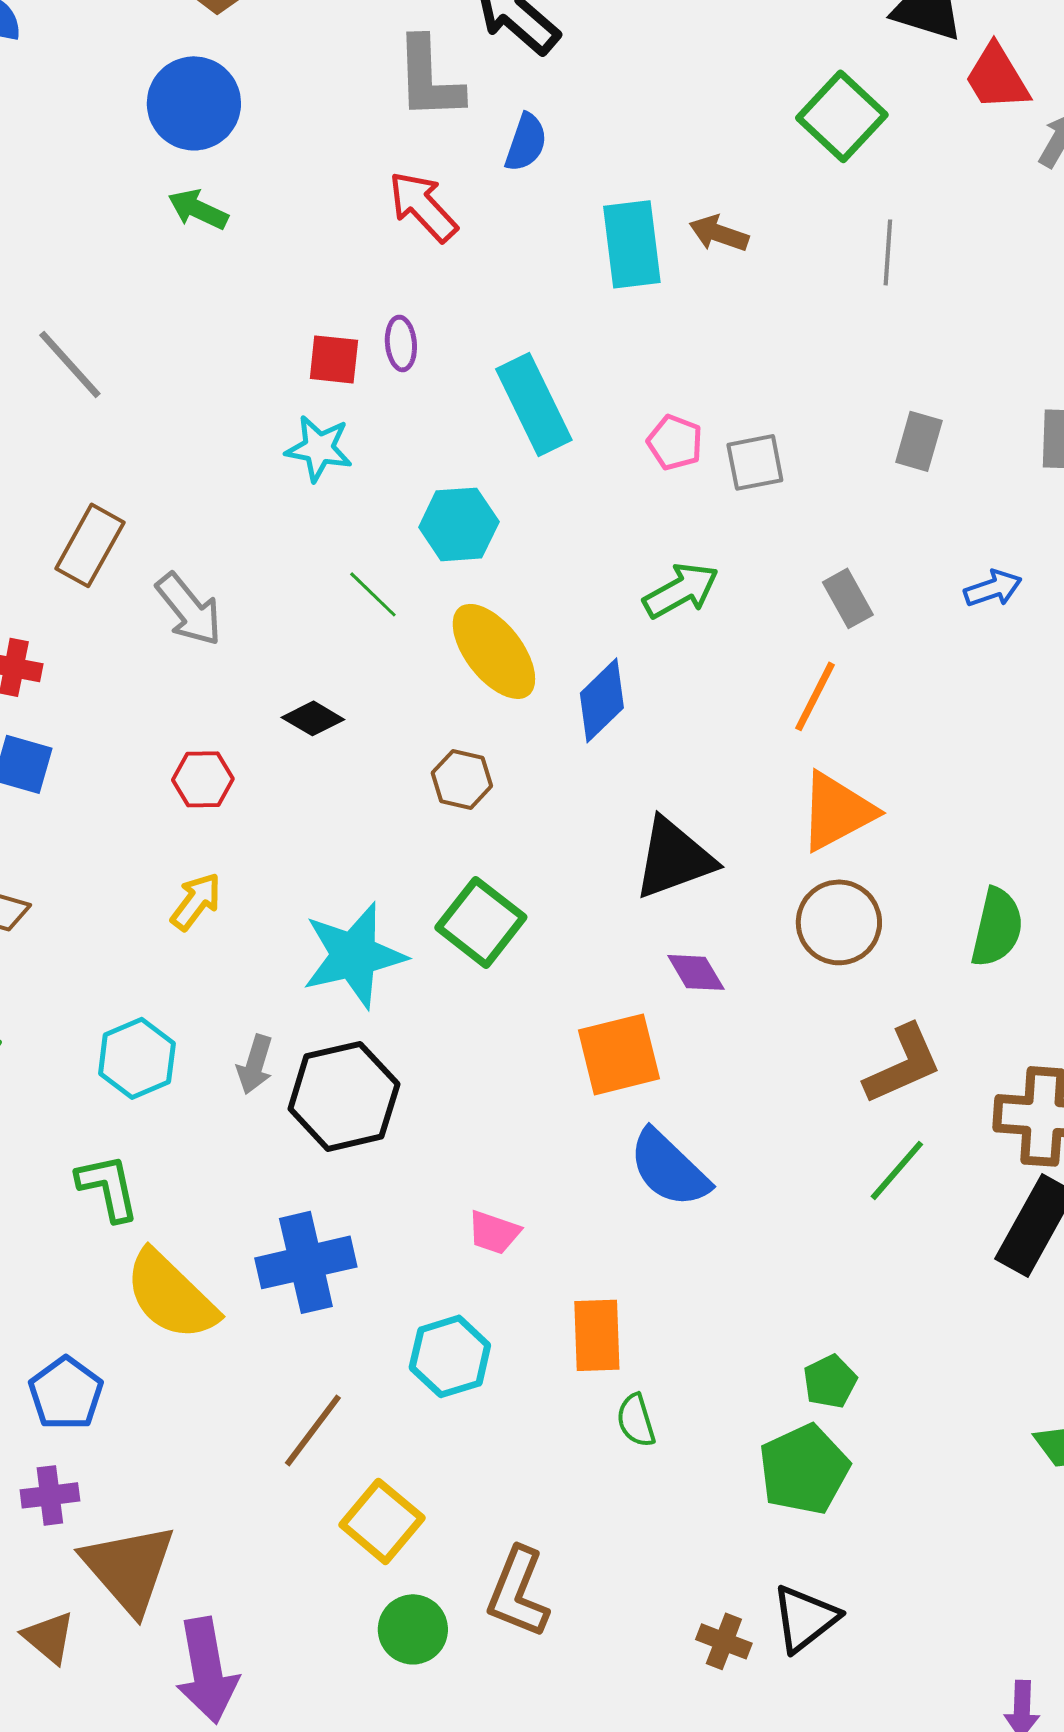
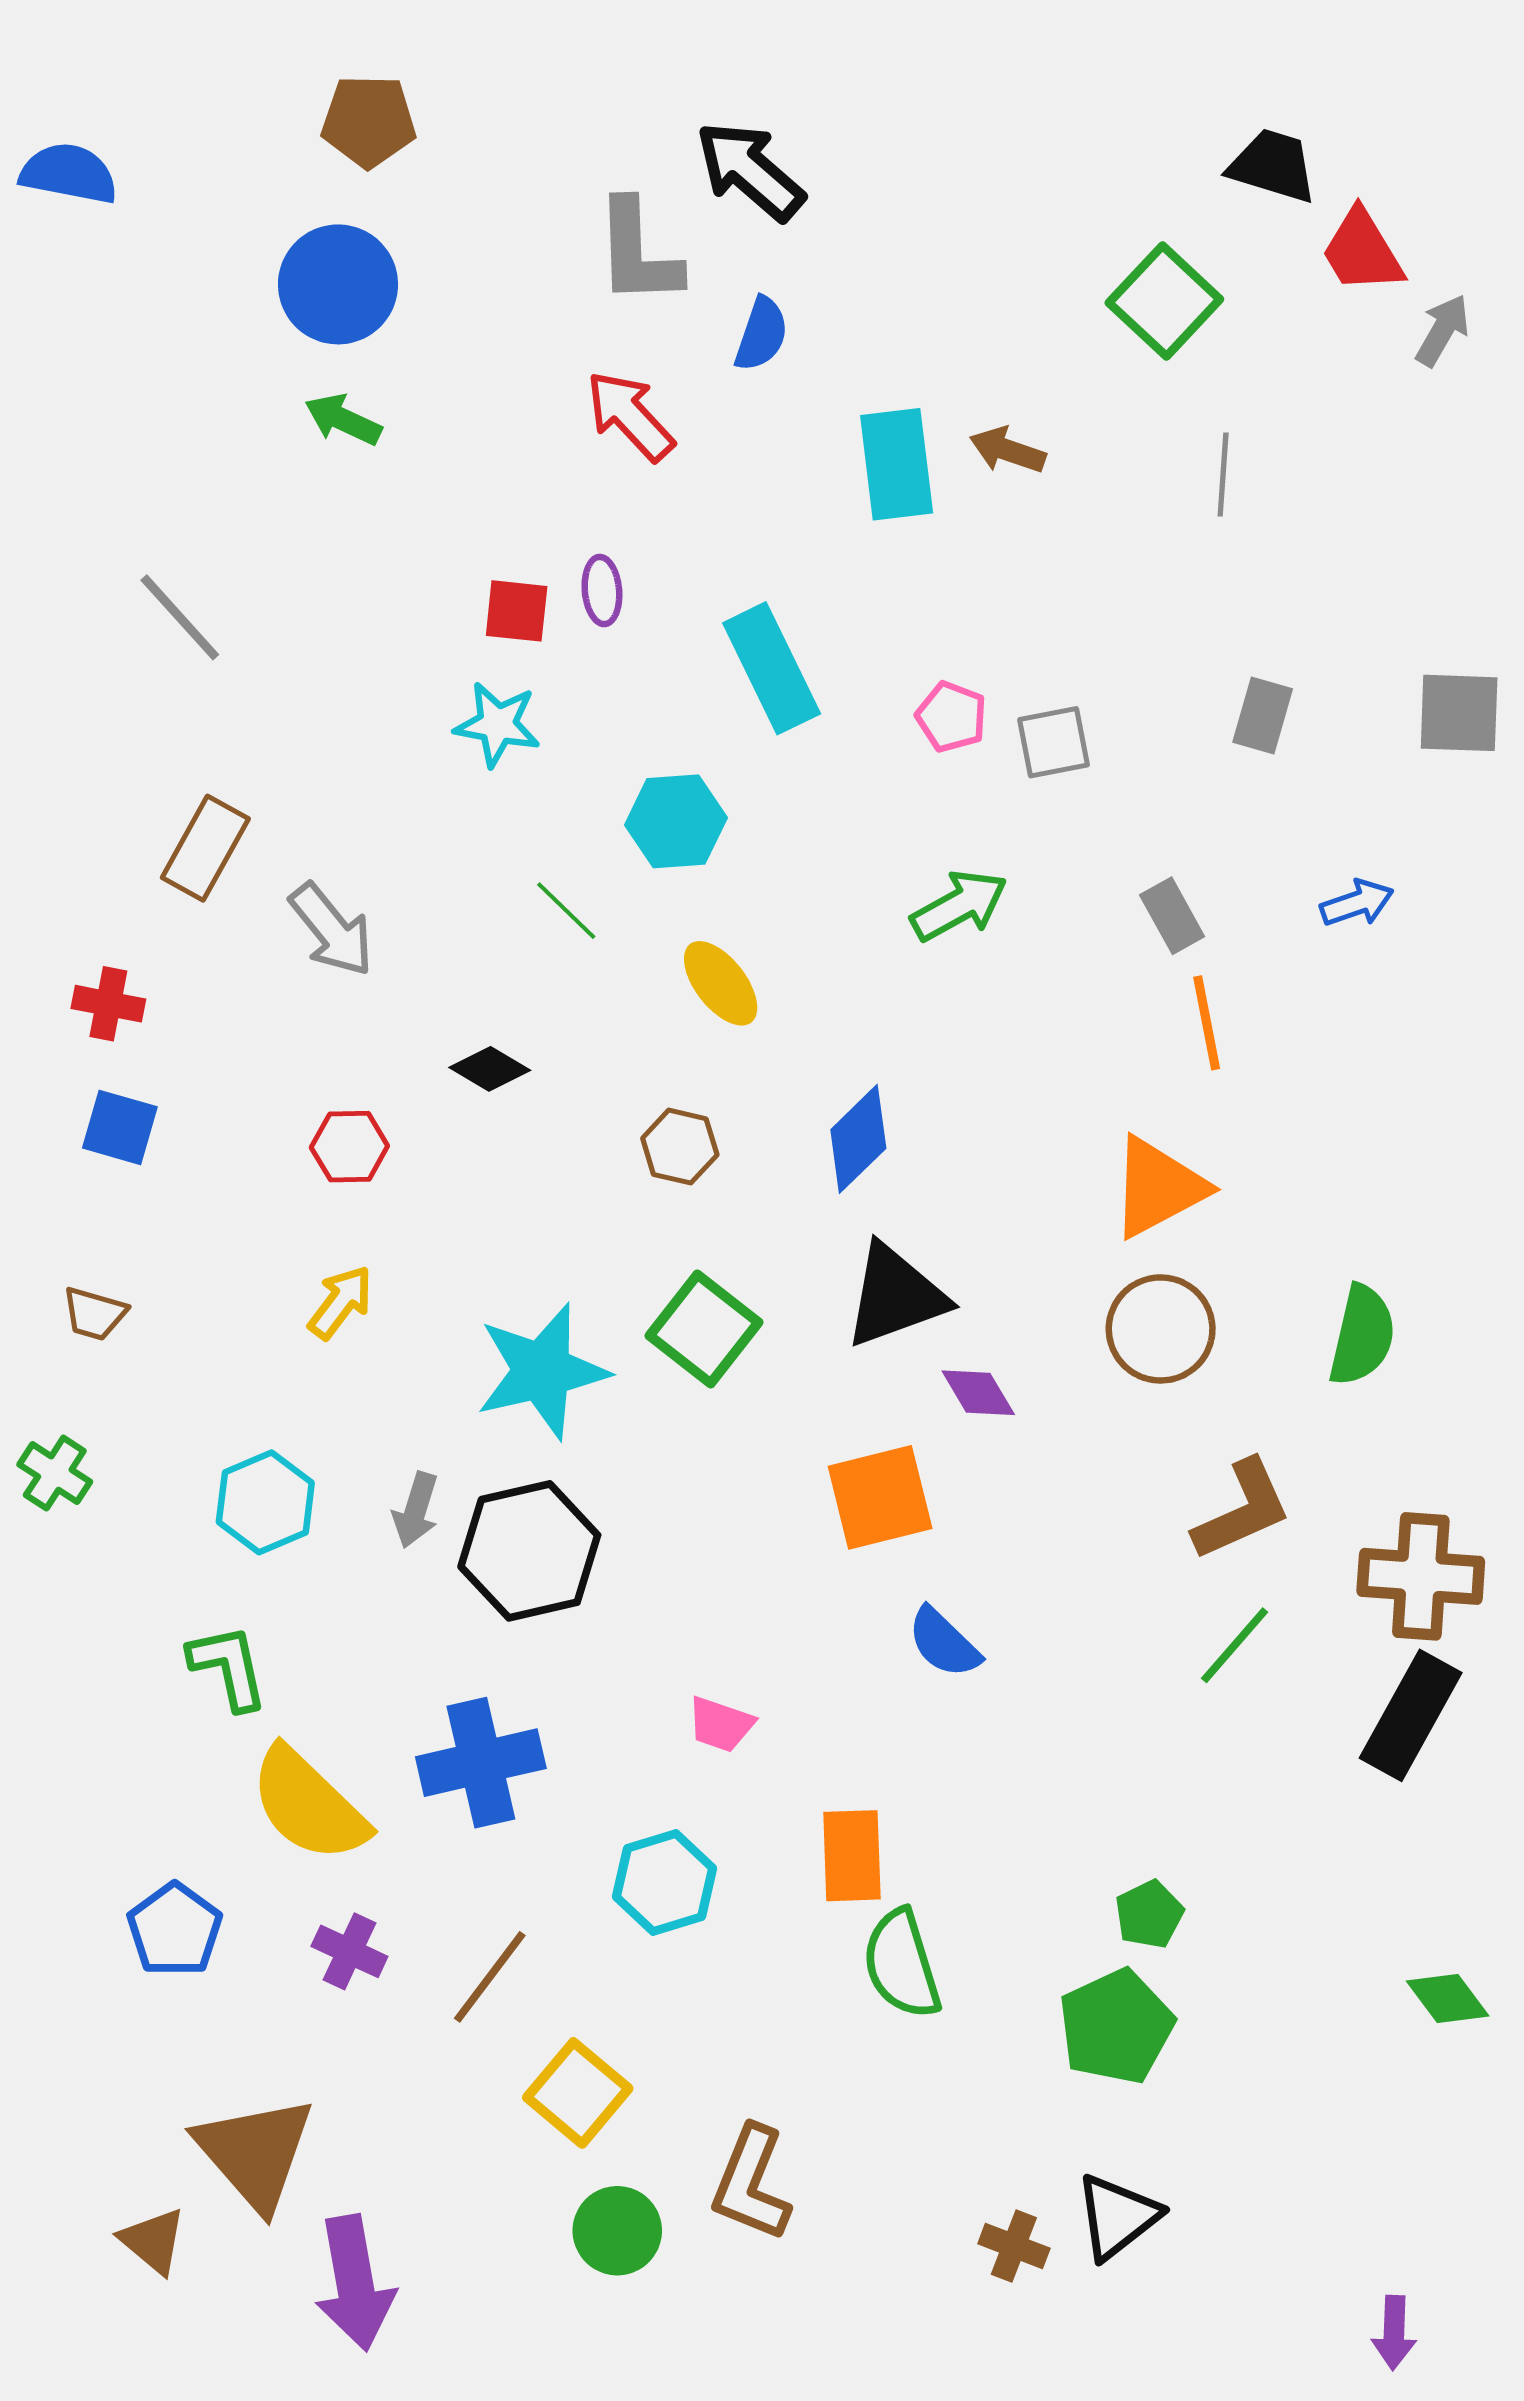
yellow ellipse: (494, 651) -> (721, 983), size x0.7
orange line: (815, 696) -> (1207, 1023), moved, turned -38
blue diamond: (602, 700) -> (858, 1139), moved
black triangle: (674, 858) -> (895, 1296), moved
blue semicircle: (669, 1168) -> (944, 1643), size x0.7
green semicircle: (636, 1420) -> (902, 1964), size x1.6
purple cross: (50, 1495) -> (349, 1951), moved, turned 32

